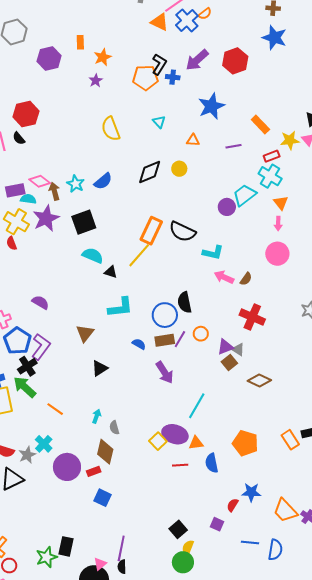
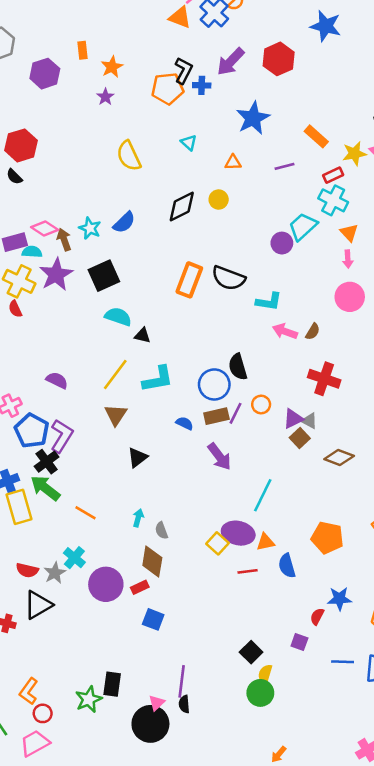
yellow line: (139, 255) -> (115, 374), moved

